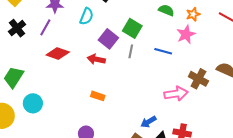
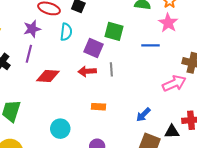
gray line: (131, 51) -> (111, 69), moved
cyan circle: (33, 103) -> (60, 129), moved
blue arrow: (148, 122) -> (143, 115), moved

